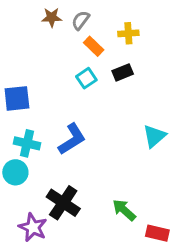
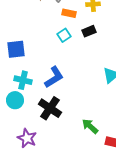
orange rectangle: (94, 46) -> (69, 13), turned -32
black cross: (63, 203) -> (50, 108), moved

